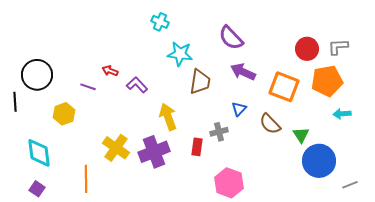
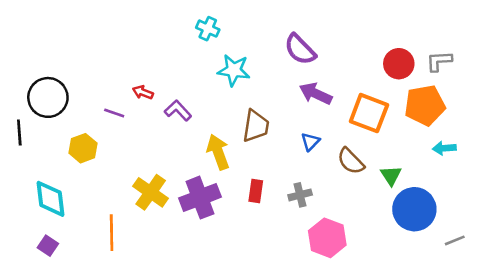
brown trapezoid: (200, 82) -> (256, 126), moved
gray cross: (219, 132) -> (300, 195), moved
pink hexagon: (229, 183) -> (327, 238), moved

